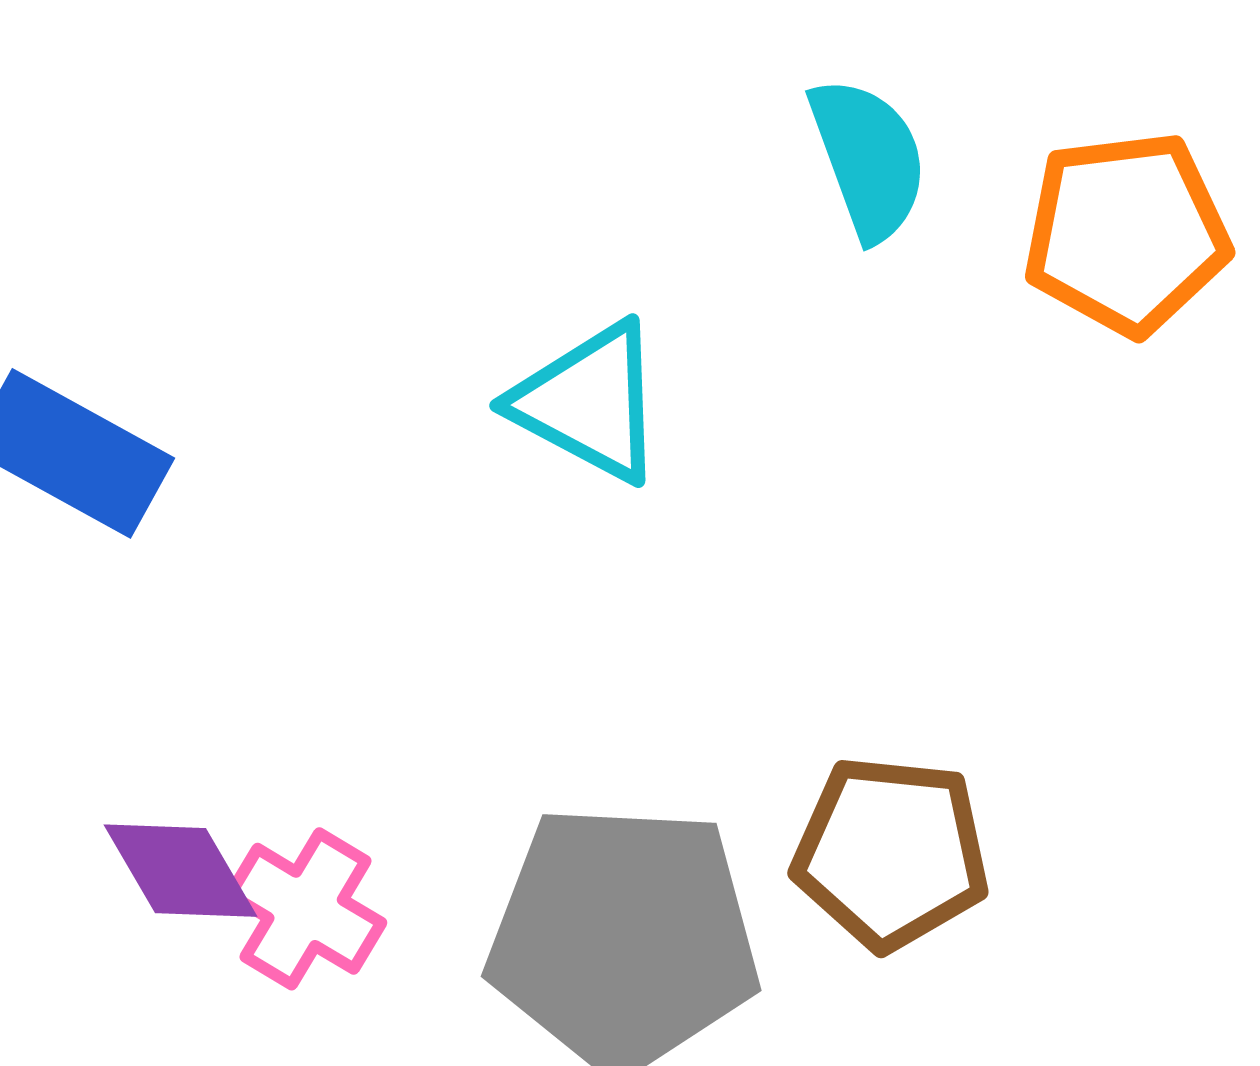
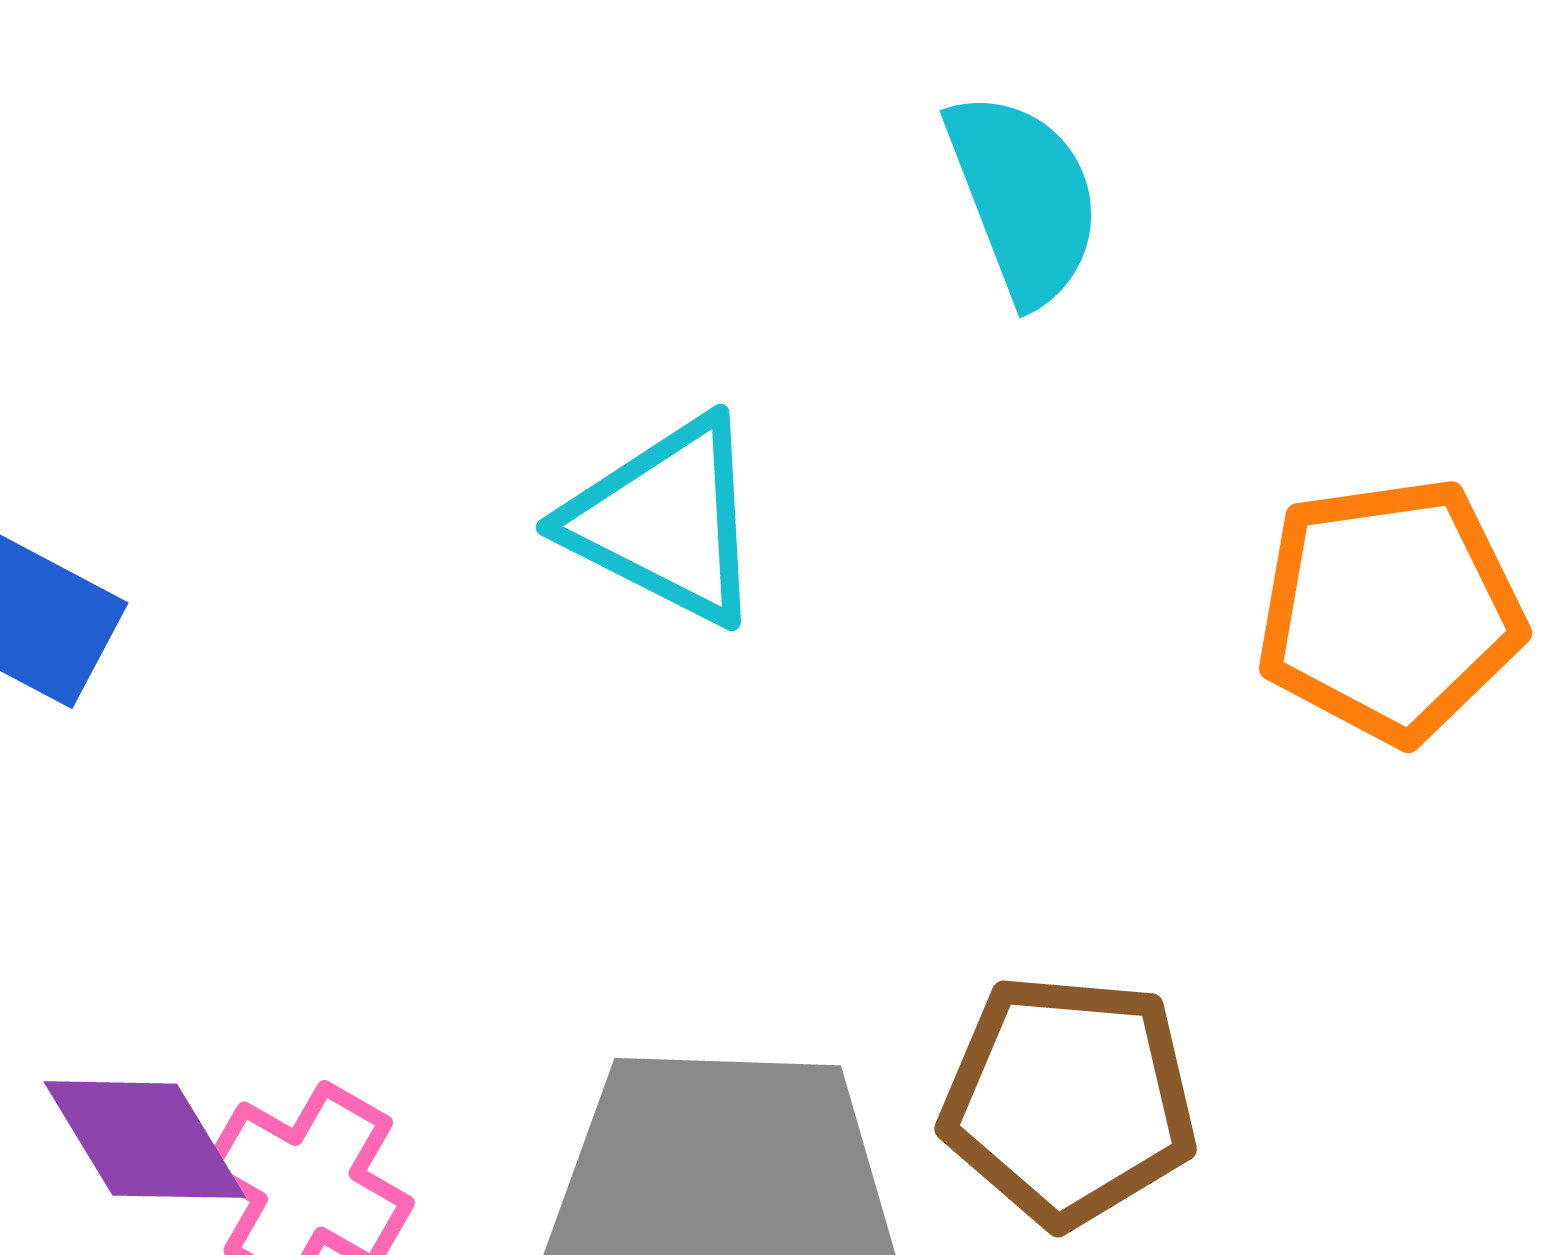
orange pentagon: (1126, 233) -> (1390, 610), moved

